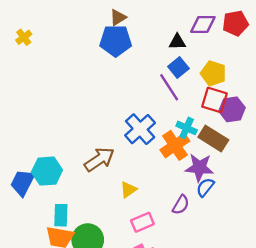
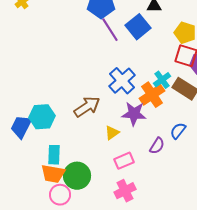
blue square: (178, 67) -> (138, 27), moved, size x1.4
purple line: (169, 87) -> (110, 30), moved
cyan cross: (187, 128) -> (162, 80), turned 30
purple star: (199, 168) -> (134, 114), moved

